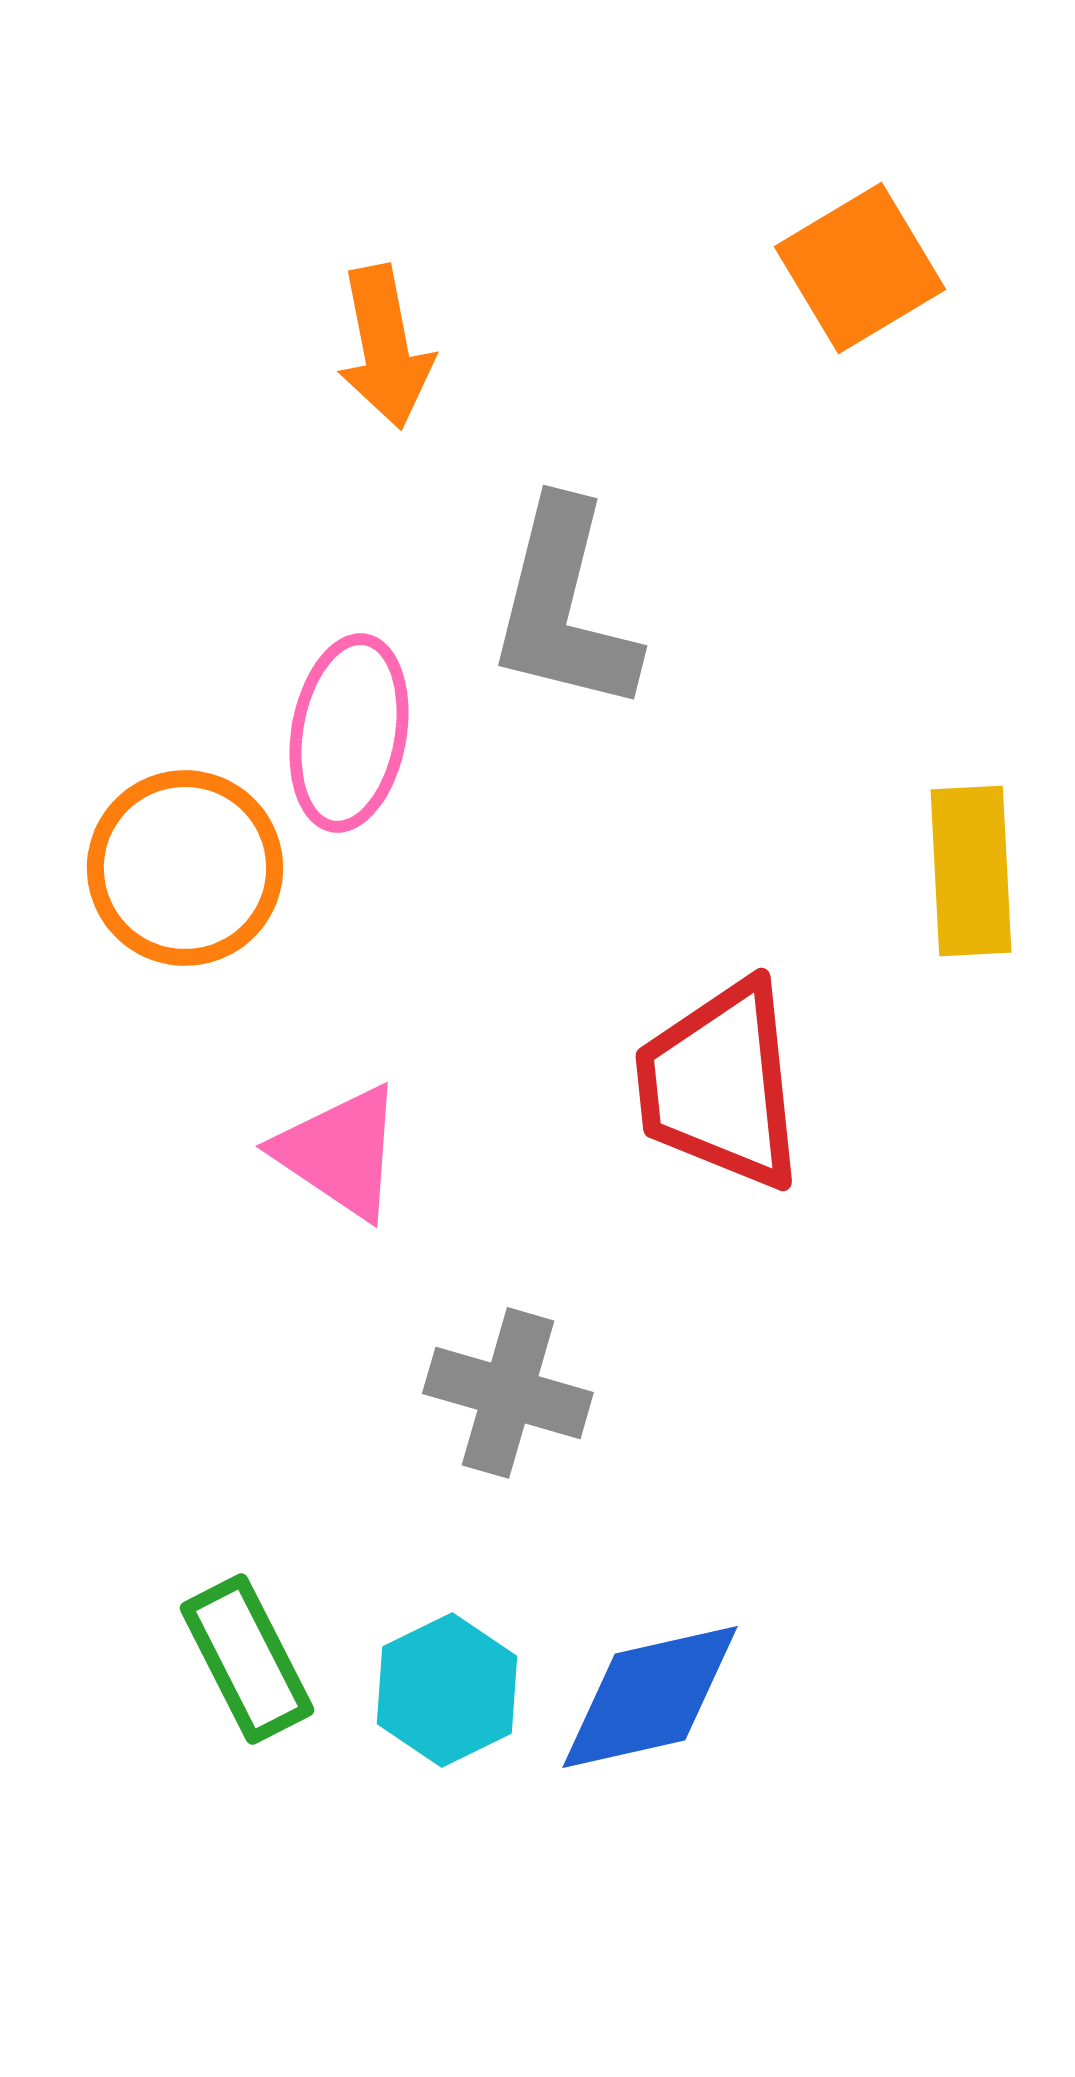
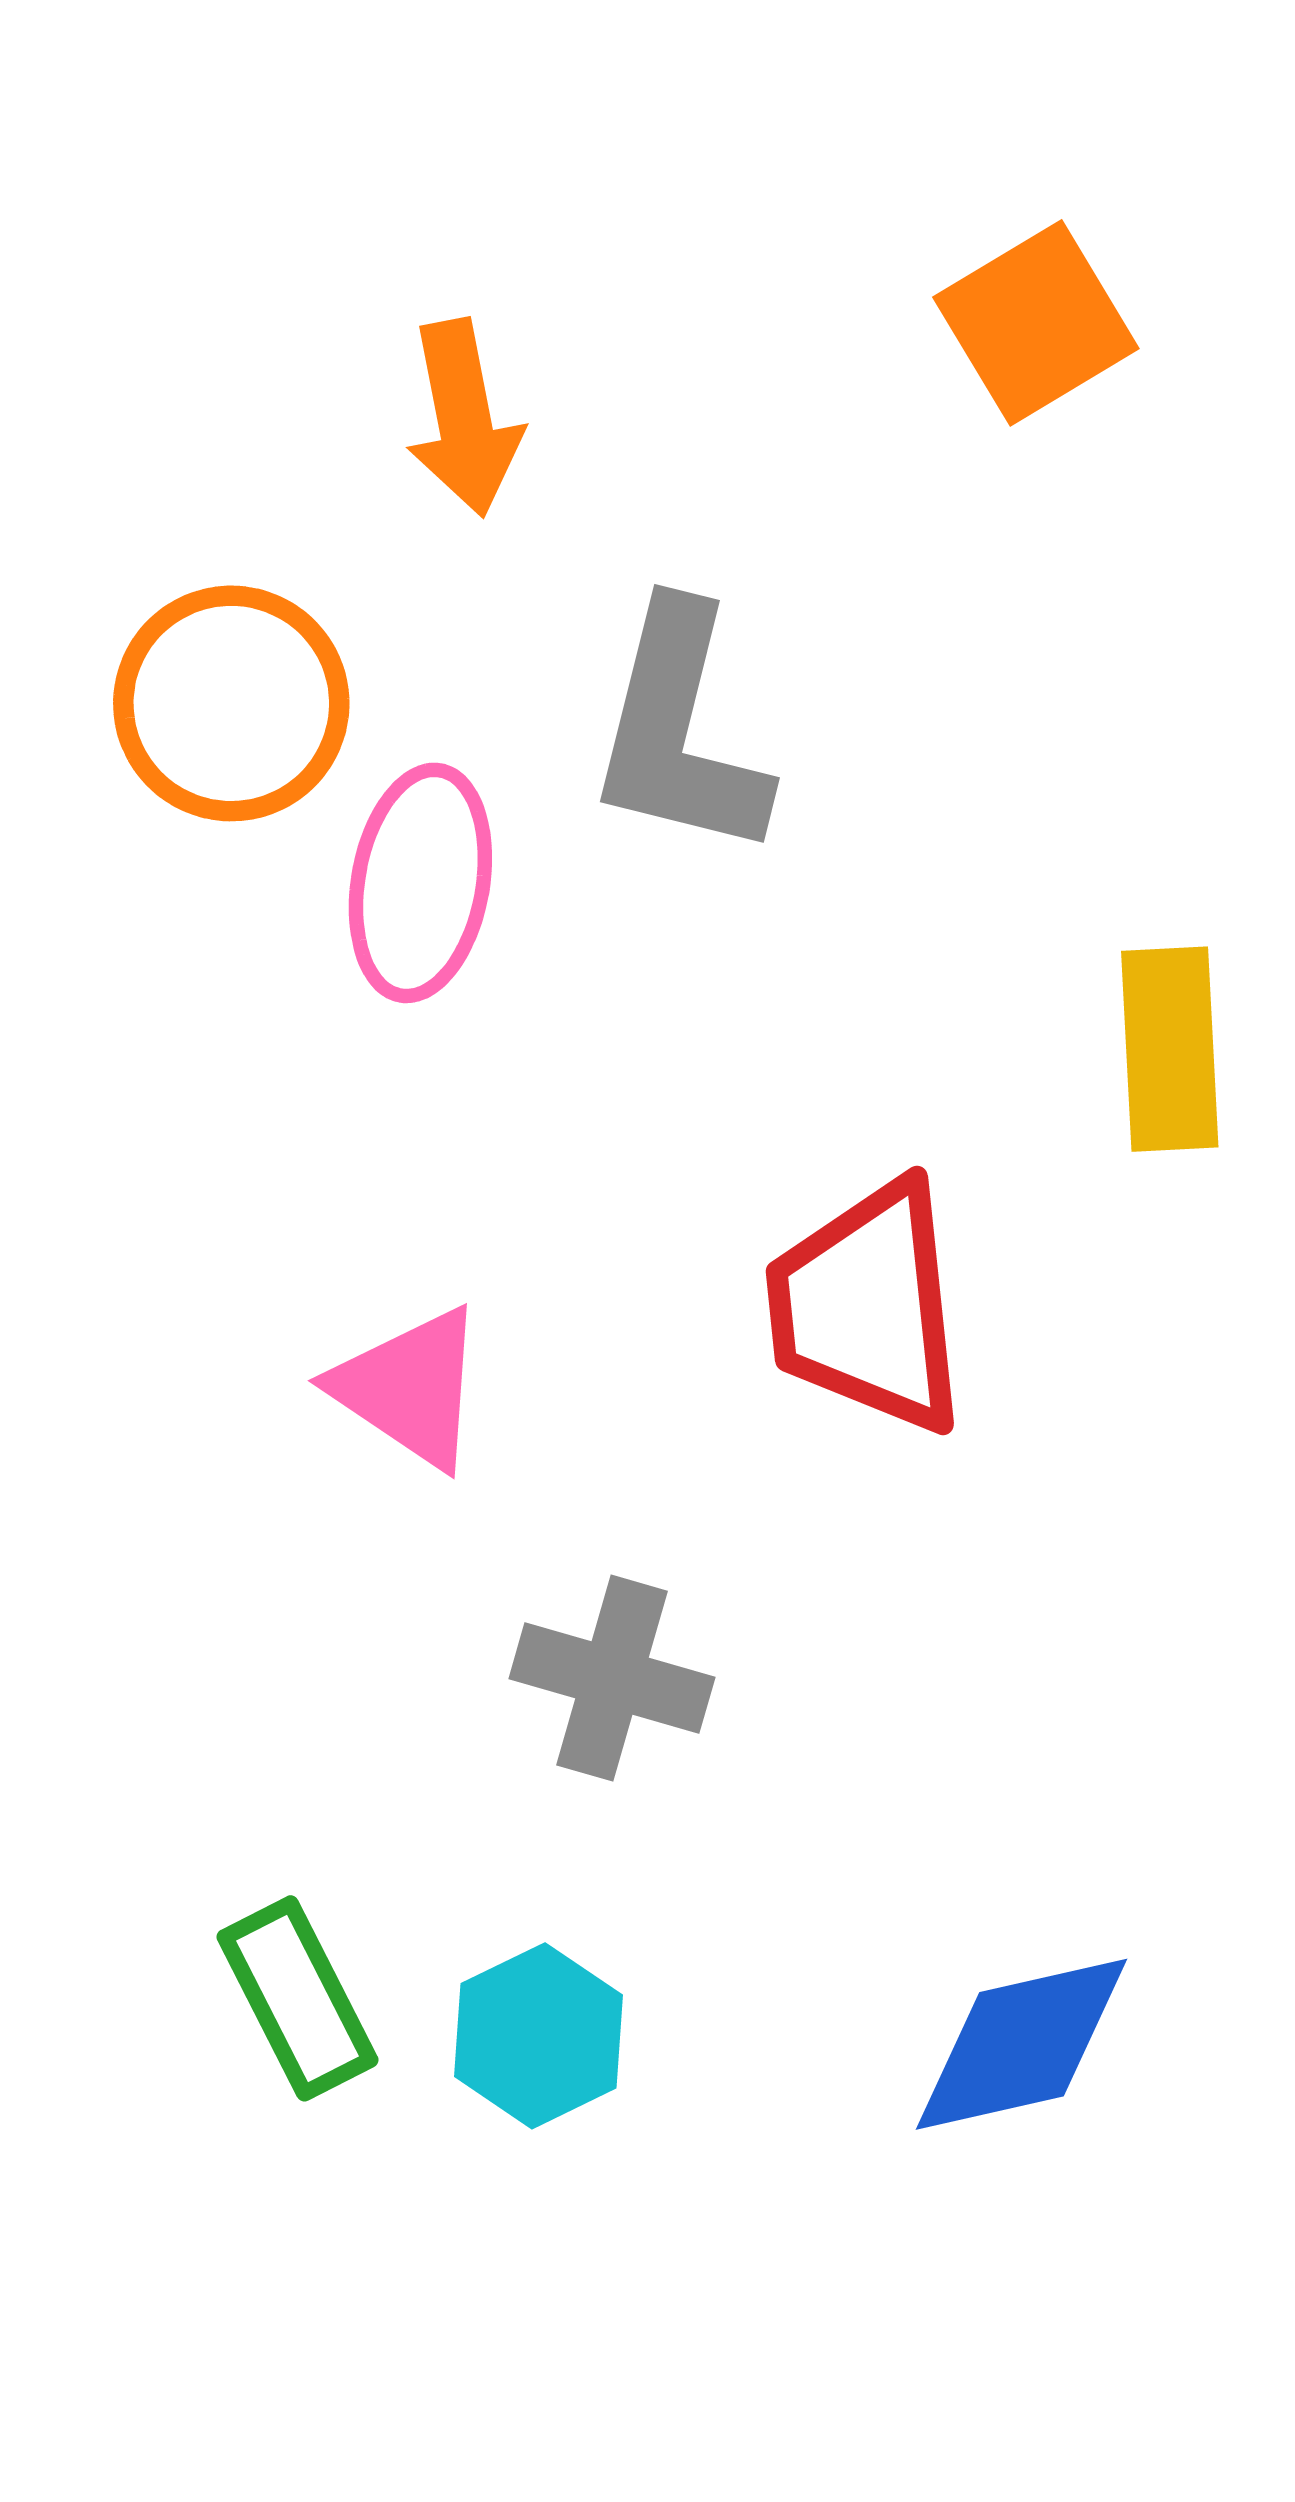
orange circle: (185, 868) -> (231, 703), moved
blue diamond: (650, 1697) -> (1022, 2044), moved

